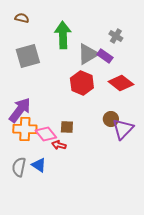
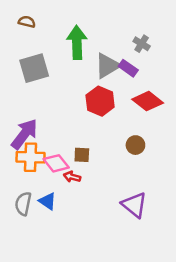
purple triangle: (123, 129) -> (134, 205), moved, turned -35

